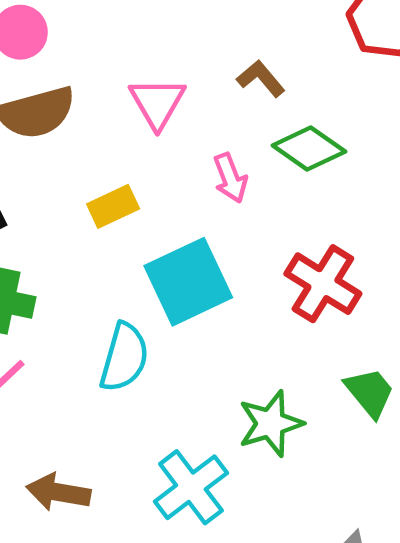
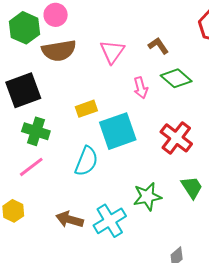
yellow rectangle: (113, 206) -> (86, 109), moved
brown arrow: (58, 492) -> (70, 219), moved

